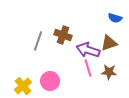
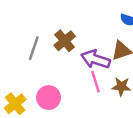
brown cross: (63, 35) -> (65, 41), turned 30

